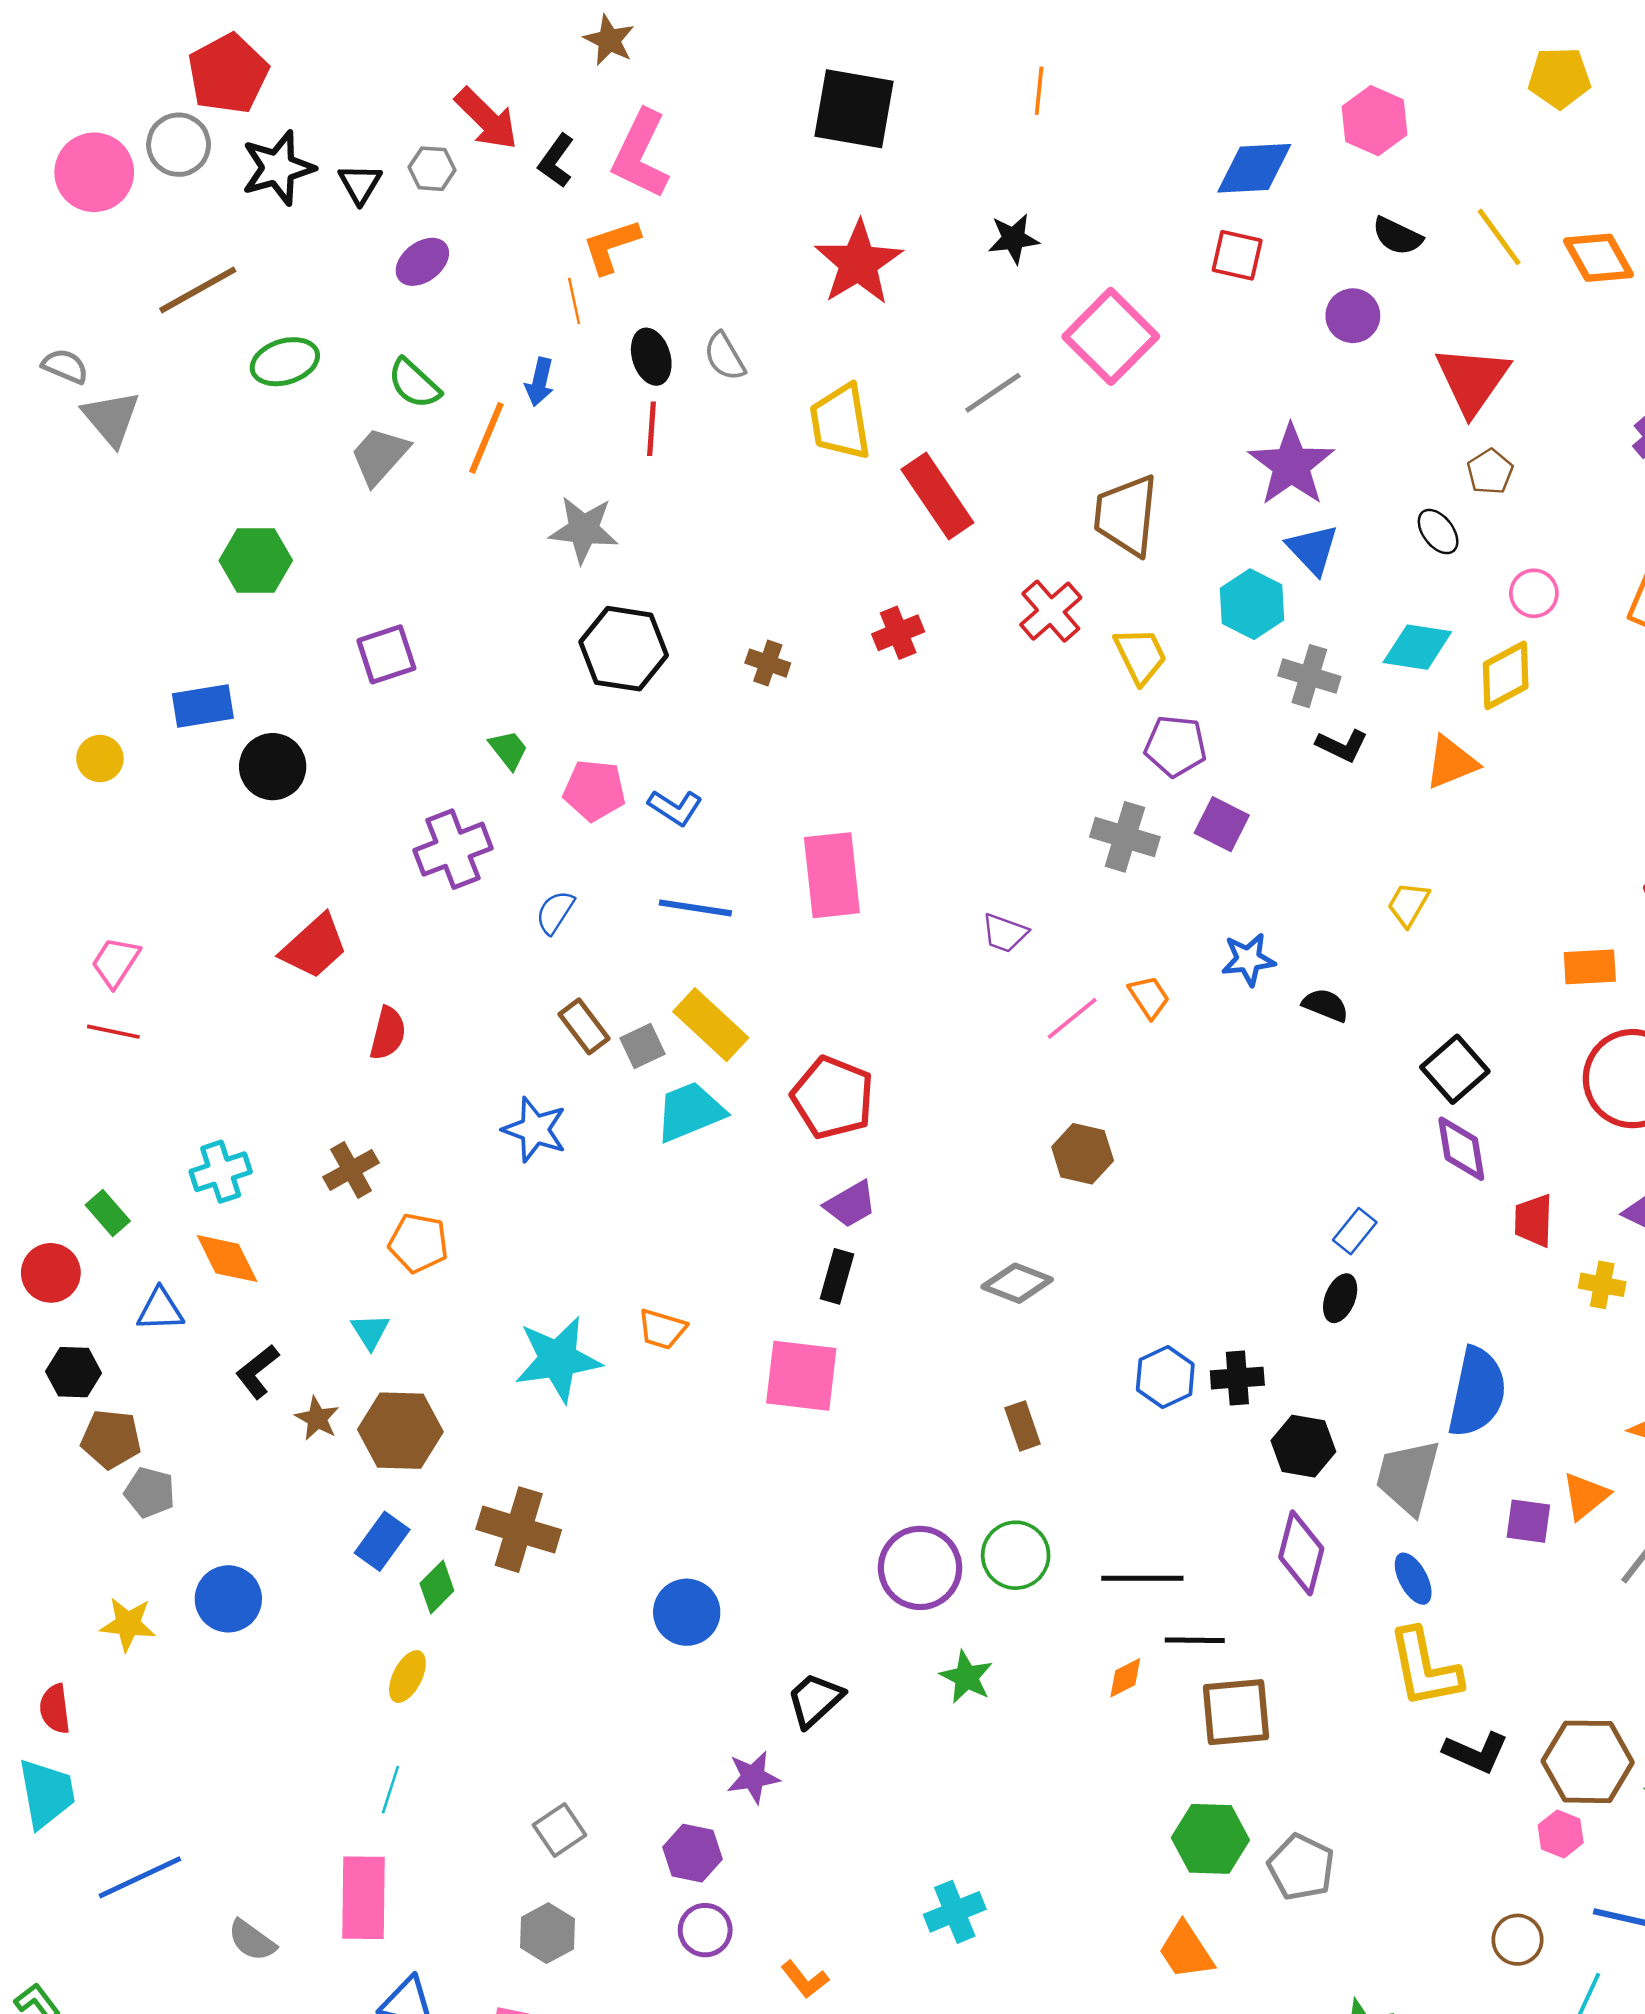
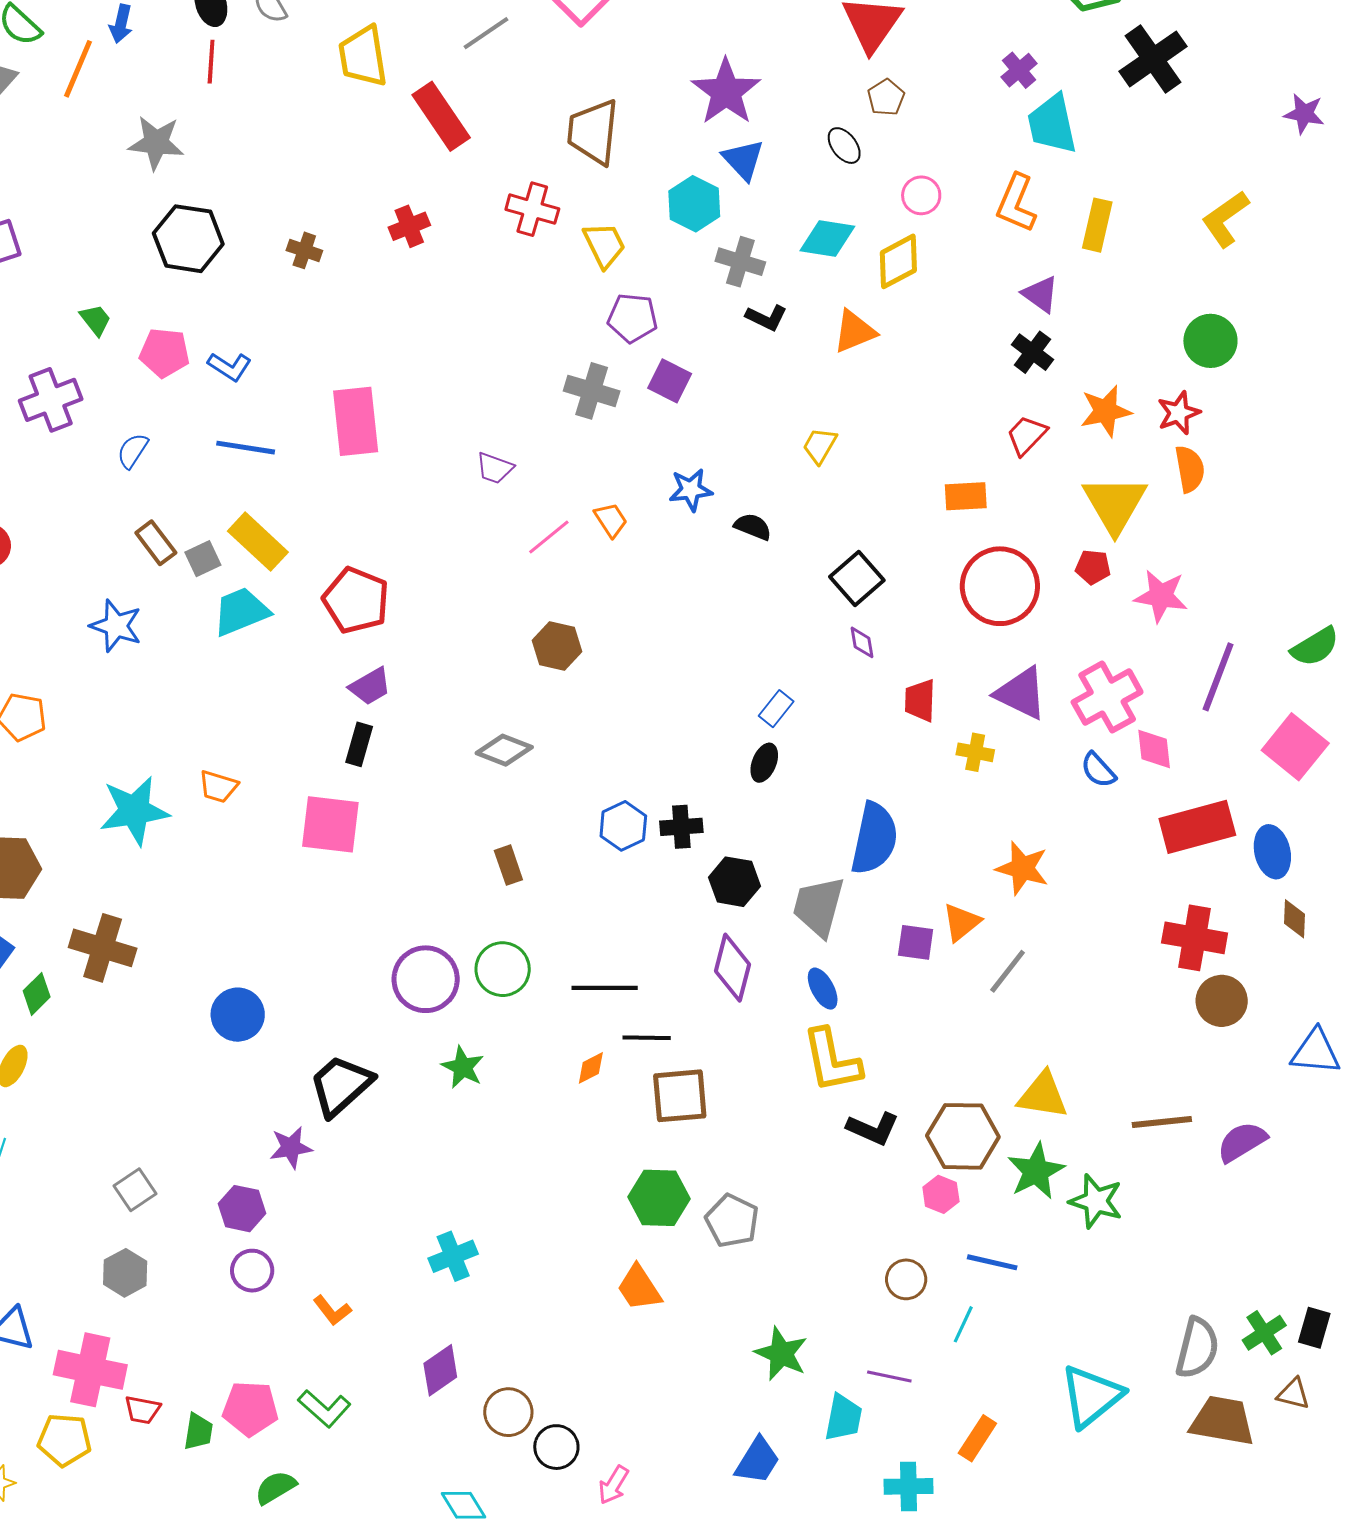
red cross: (1051, 611) -> (532, 209), turned -33
purple diamond: (1461, 1149) -> (862, 642), size x0.6
black trapezoid: (815, 1700) -> (341, 1085), size x1.4

